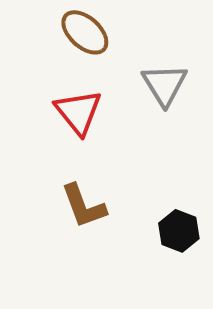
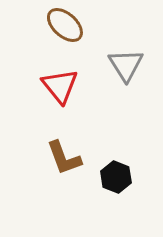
black hexagon: (179, 231) -> (116, 177), moved

